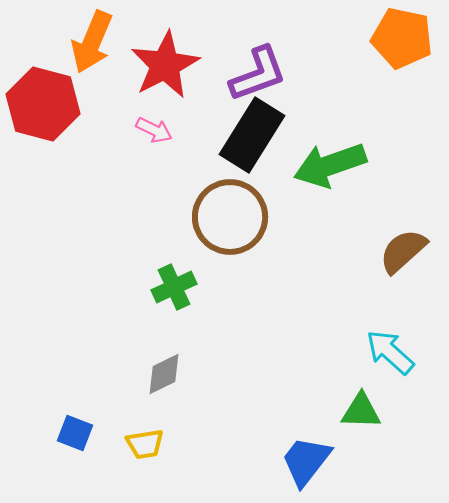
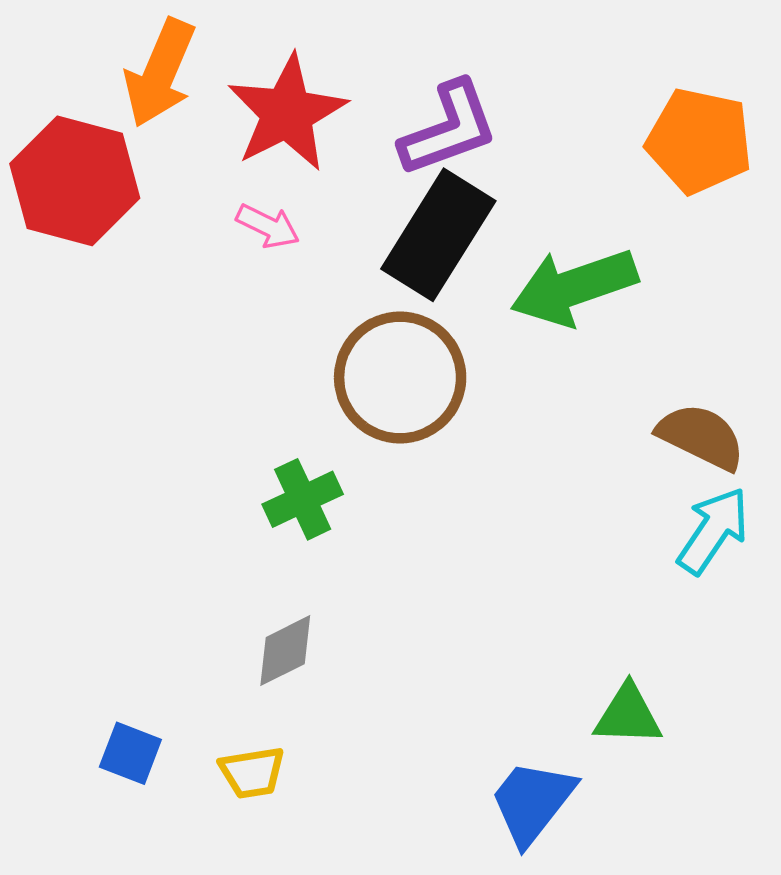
orange pentagon: (402, 38) -> (699, 141), moved
brown semicircle: (403, 251) -> (701, 437), turned 68
cyan arrow: (390, 352) -> (713, 531), moved, turned 82

